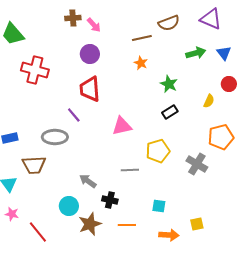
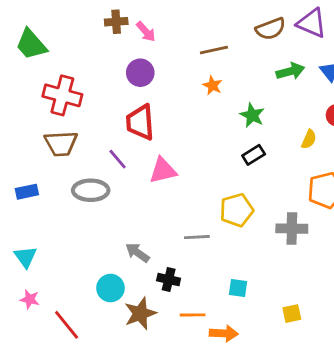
brown semicircle: (169, 23) -> (271, 29), moved
pink triangle: (122, 126) -> (163, 170), moved
gray cross: (197, 164) -> (292, 229), turned -30
brown trapezoid: (34, 165) -> (61, 144), moved
orange arrow: (169, 235) -> (224, 333), moved

